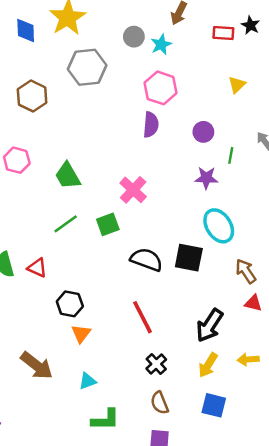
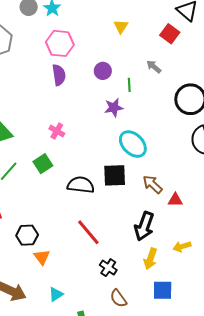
pink cross: (133, 190) -> (57, 131), size x0.7
brown arrow: (246, 271) -> (153, 184), moved

